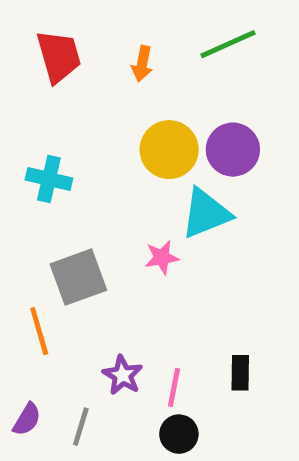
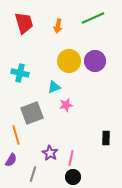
cyan triangle: (206, 213) -> (54, 87), moved, size x0.6
black rectangle: (240, 373) -> (106, 138), moved
purple semicircle: (27, 419) -> (11, 160), moved

